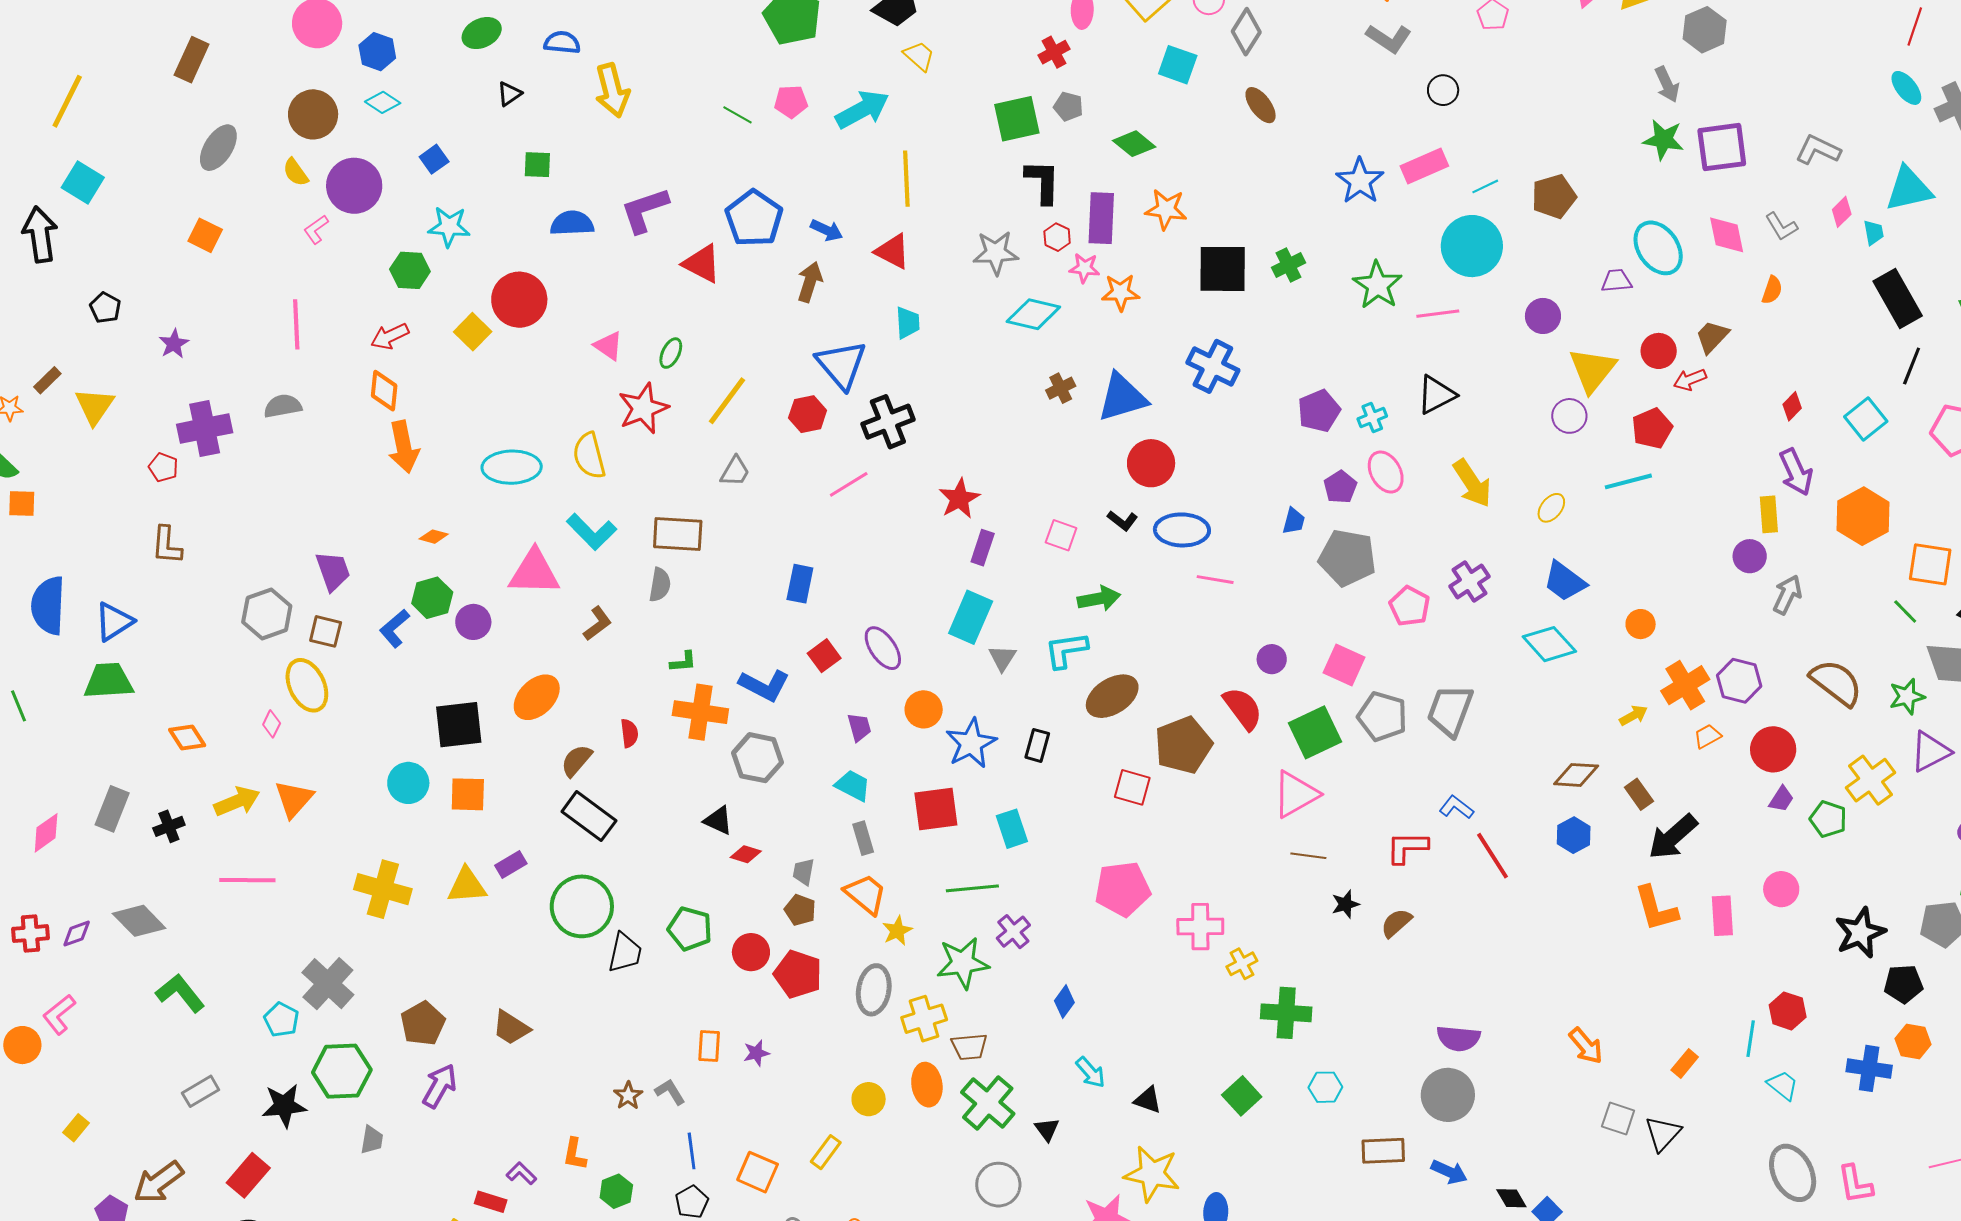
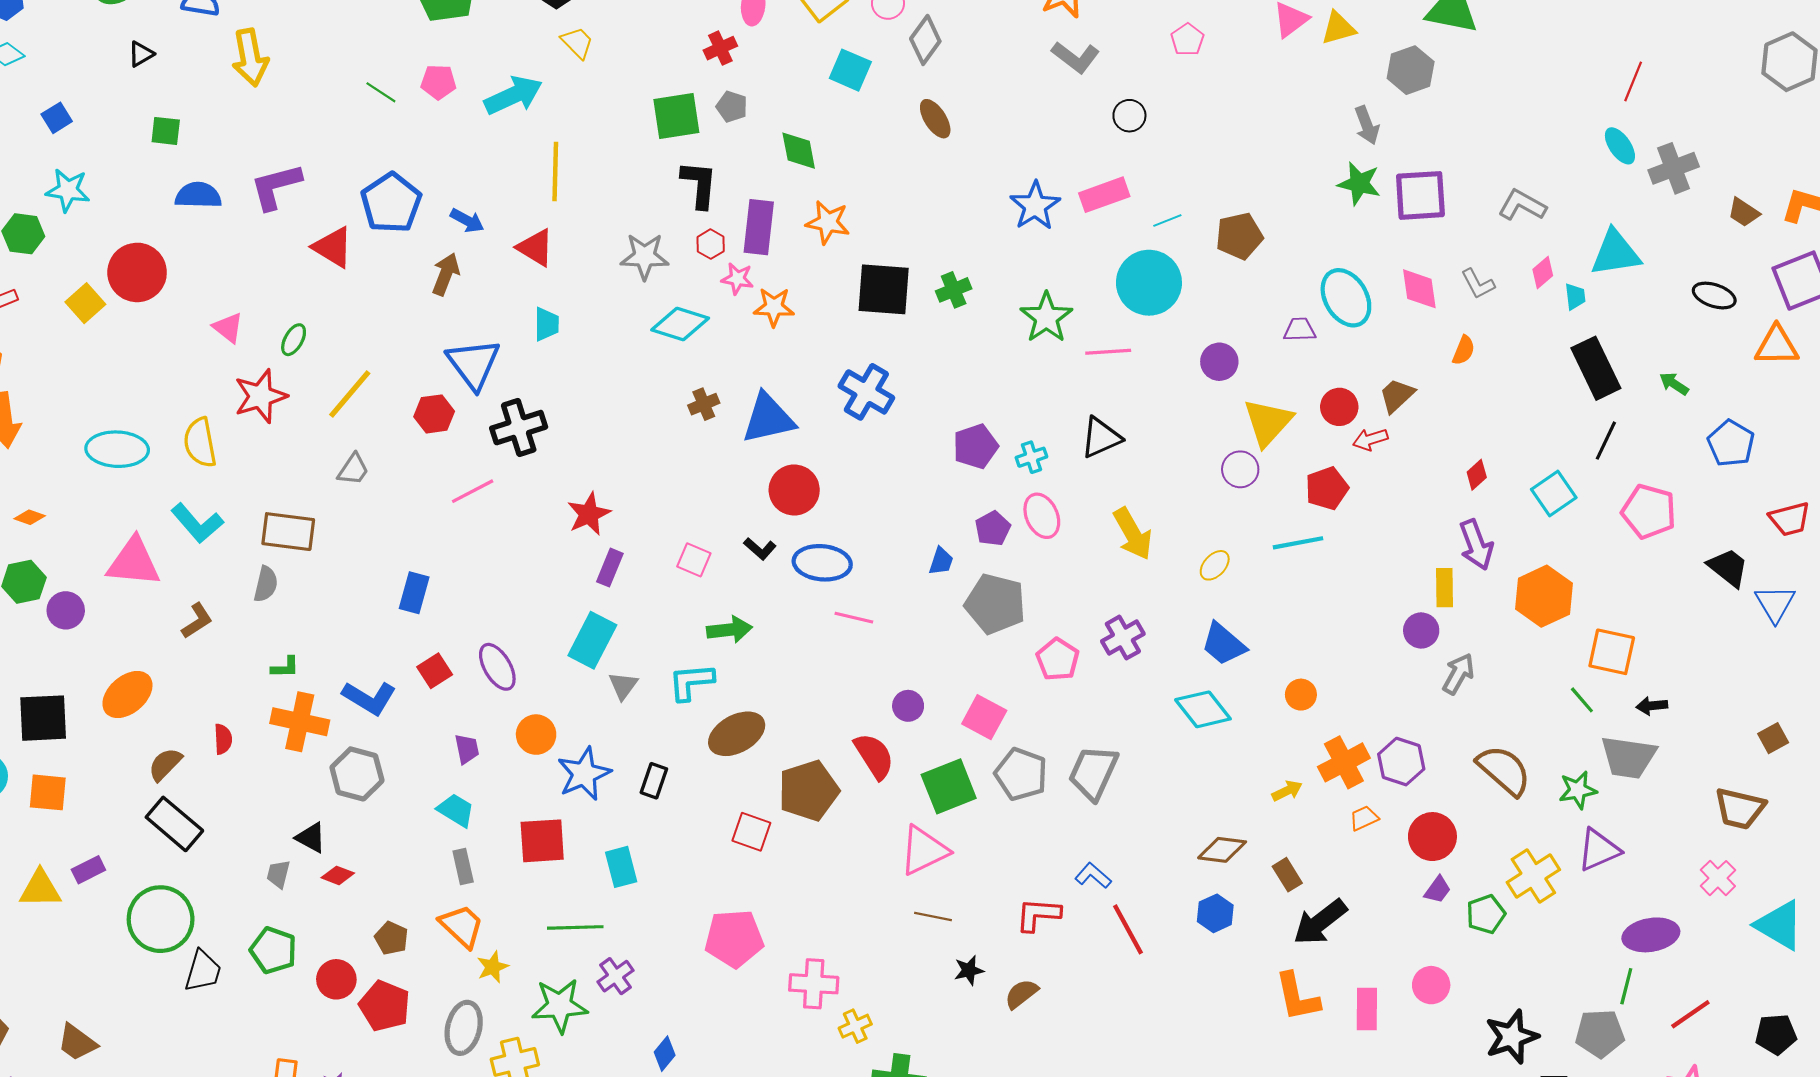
green diamond: (1134, 144) -> (799, 151), turned 36
green pentagon: (1828, 819) -> (1486, 914), turned 30
gray trapezoid: (804, 872) -> (278, 874), moved

